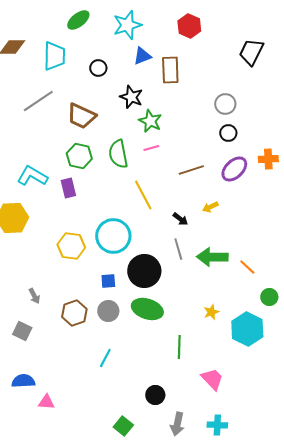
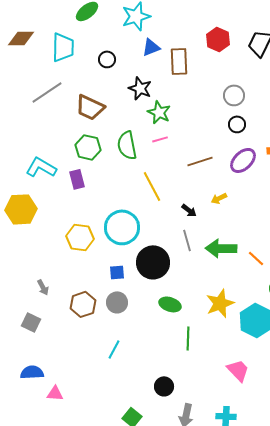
red hexagon: (189, 26) -> (218, 39), moved
green ellipse: (147, 309) -> (170, 304), moved, size x0.7
yellow star: (211, 312) -> (220, 303), size x1.8
pink trapezoid: (212, 379) -> (238, 370), moved

